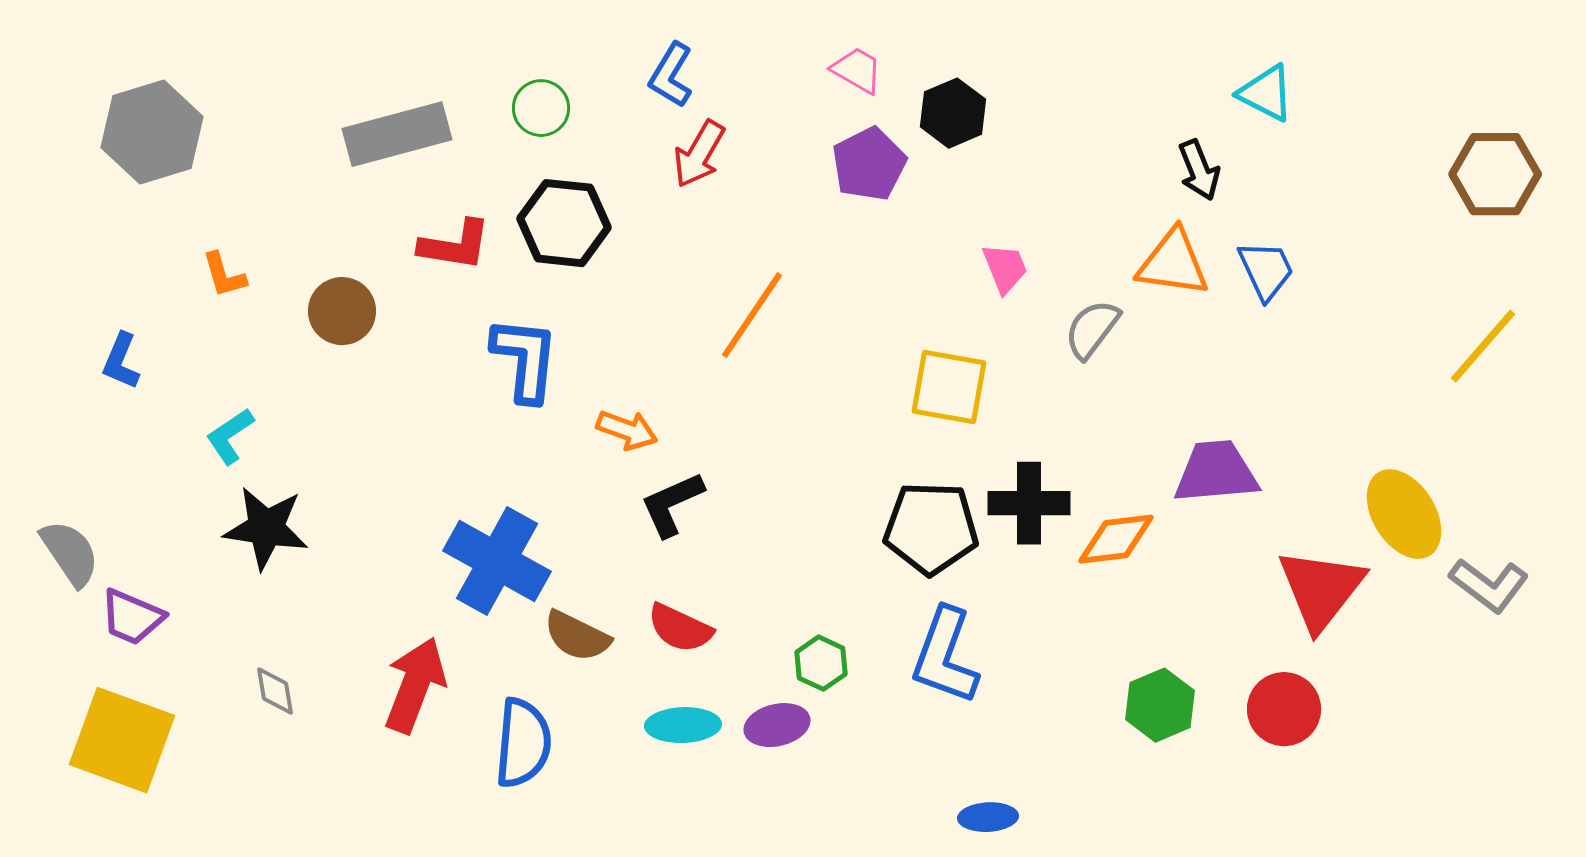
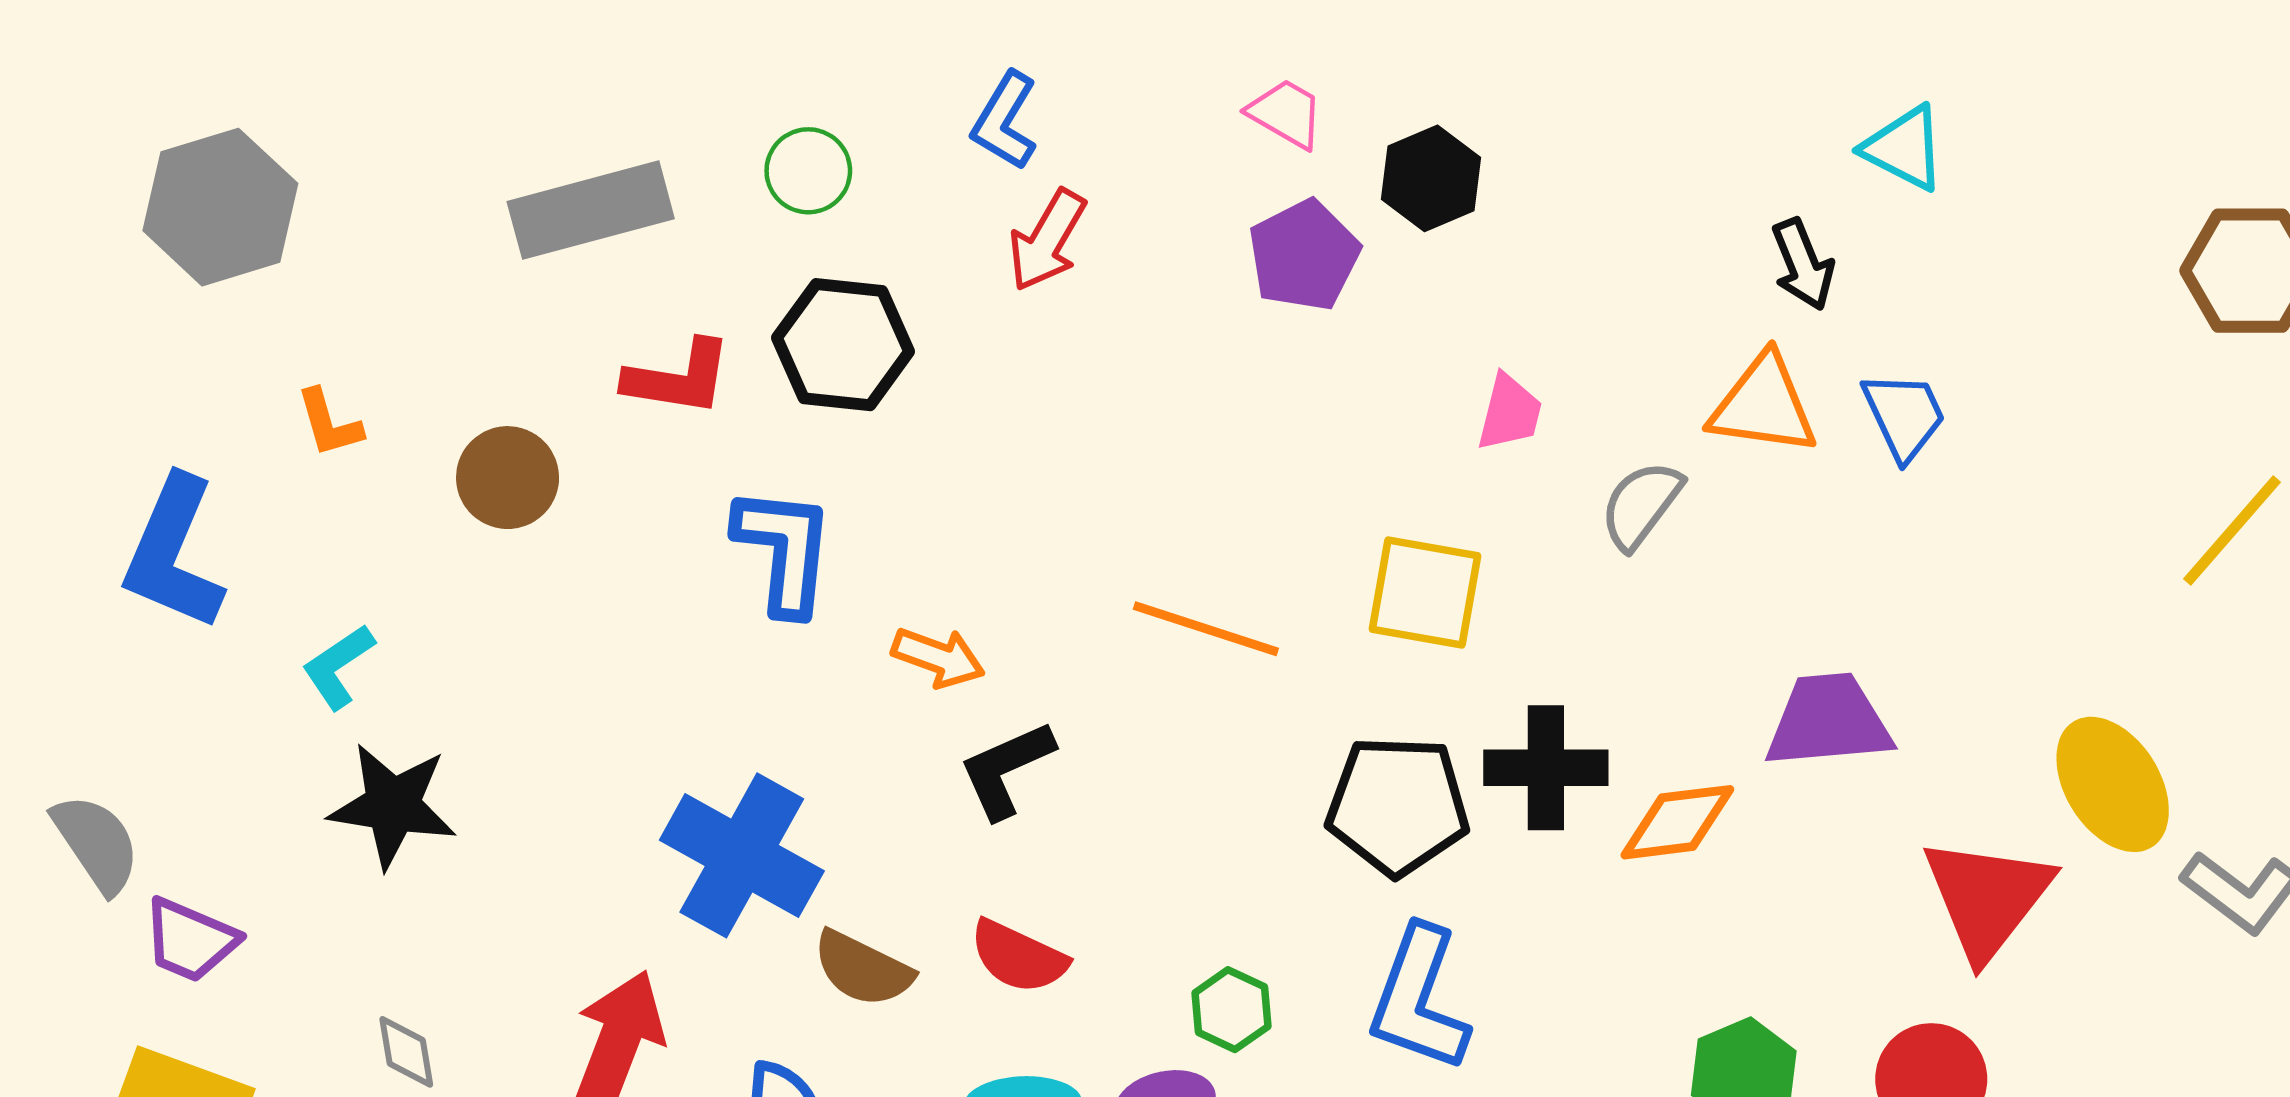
pink trapezoid: (1005, 268) -> (1510, 413), turned 36
orange line: (752, 315) -> (1206, 629), moved, turned 74
blue L-shape: (121, 361) -> (174, 553), size x1.8

